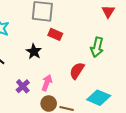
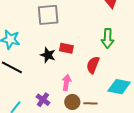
red rectangle: (55, 34) -> (66, 48), moved
purple cross: (23, 86) -> (43, 100), moved

